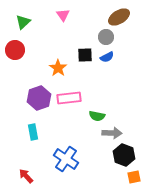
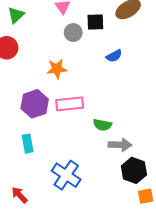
gray circle: (106, 37) -> (73, 33), moved
black square: (85, 55) -> (95, 22), moved
orange star: (58, 68) -> (57, 69), turned 30

